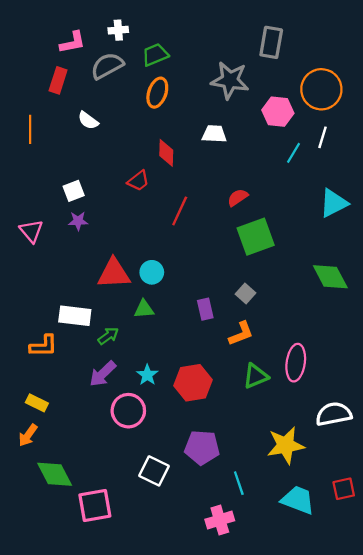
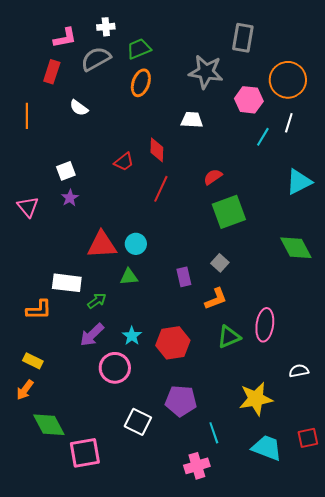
red diamond: (166, 153) -> (157, 150), moved
purple star: (78, 221) -> (70, 198), turned -30
white semicircle: (334, 414) -> (299, 371), size x0.6

